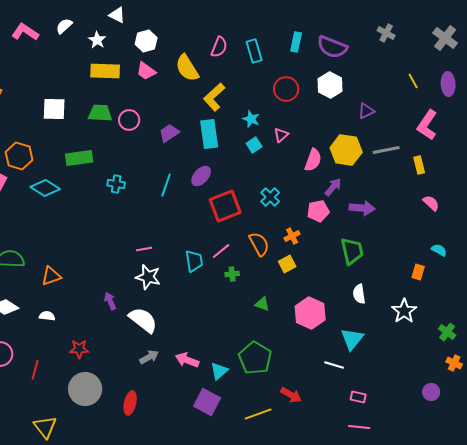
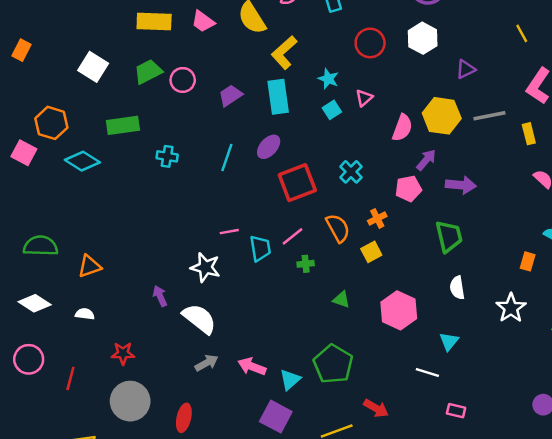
white square: (54, 109) -> (93, 67), turned 30
green trapezoid: (100, 113) -> (148, 72), turned -30
pink line: (144, 249) -> (229, 232), moved
cyan triangle: (352, 339) -> (449, 341), size x0.7

